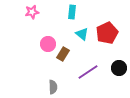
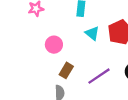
brown rectangle: (63, 54) -> (66, 70), moved

